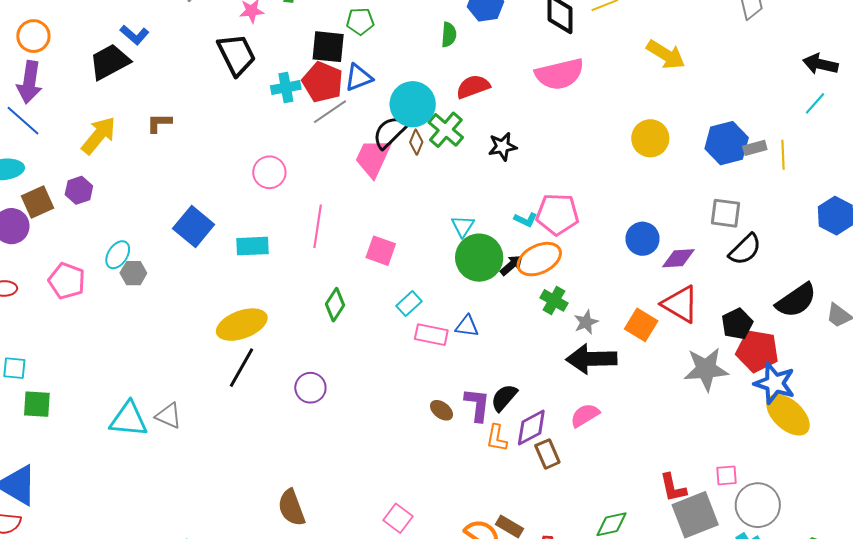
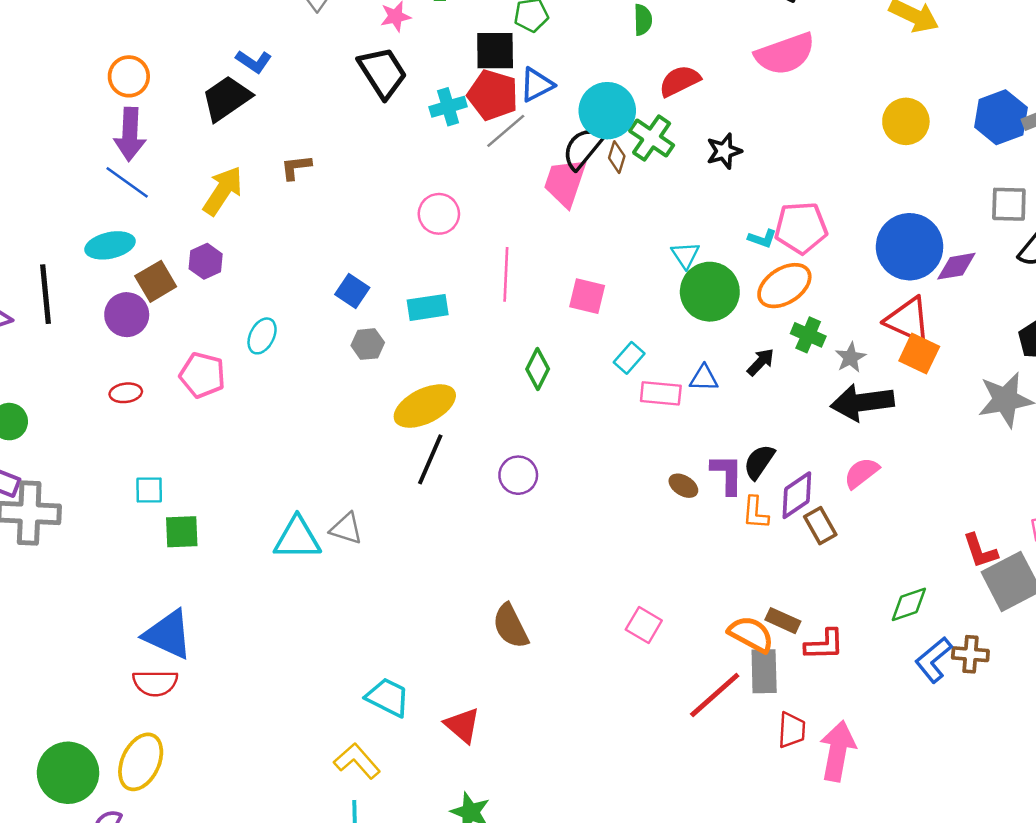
blue square: (194, 226) -> (352, 291), size x0.7
blue circle: (643, 239) -> (910, 247), size x1.6
black arrow: (511, 265) -> (761, 362), moved
gray hexagon: (133, 273) -> (368, 344), moved
red triangle: (680, 304) -> (908, 320), moved

